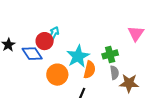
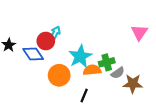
green cross: (110, 54) -> (107, 62), moved
orange semicircle: (90, 70) -> (92, 70), turned -108
gray semicircle: (114, 73) -> (118, 73), turned 64

